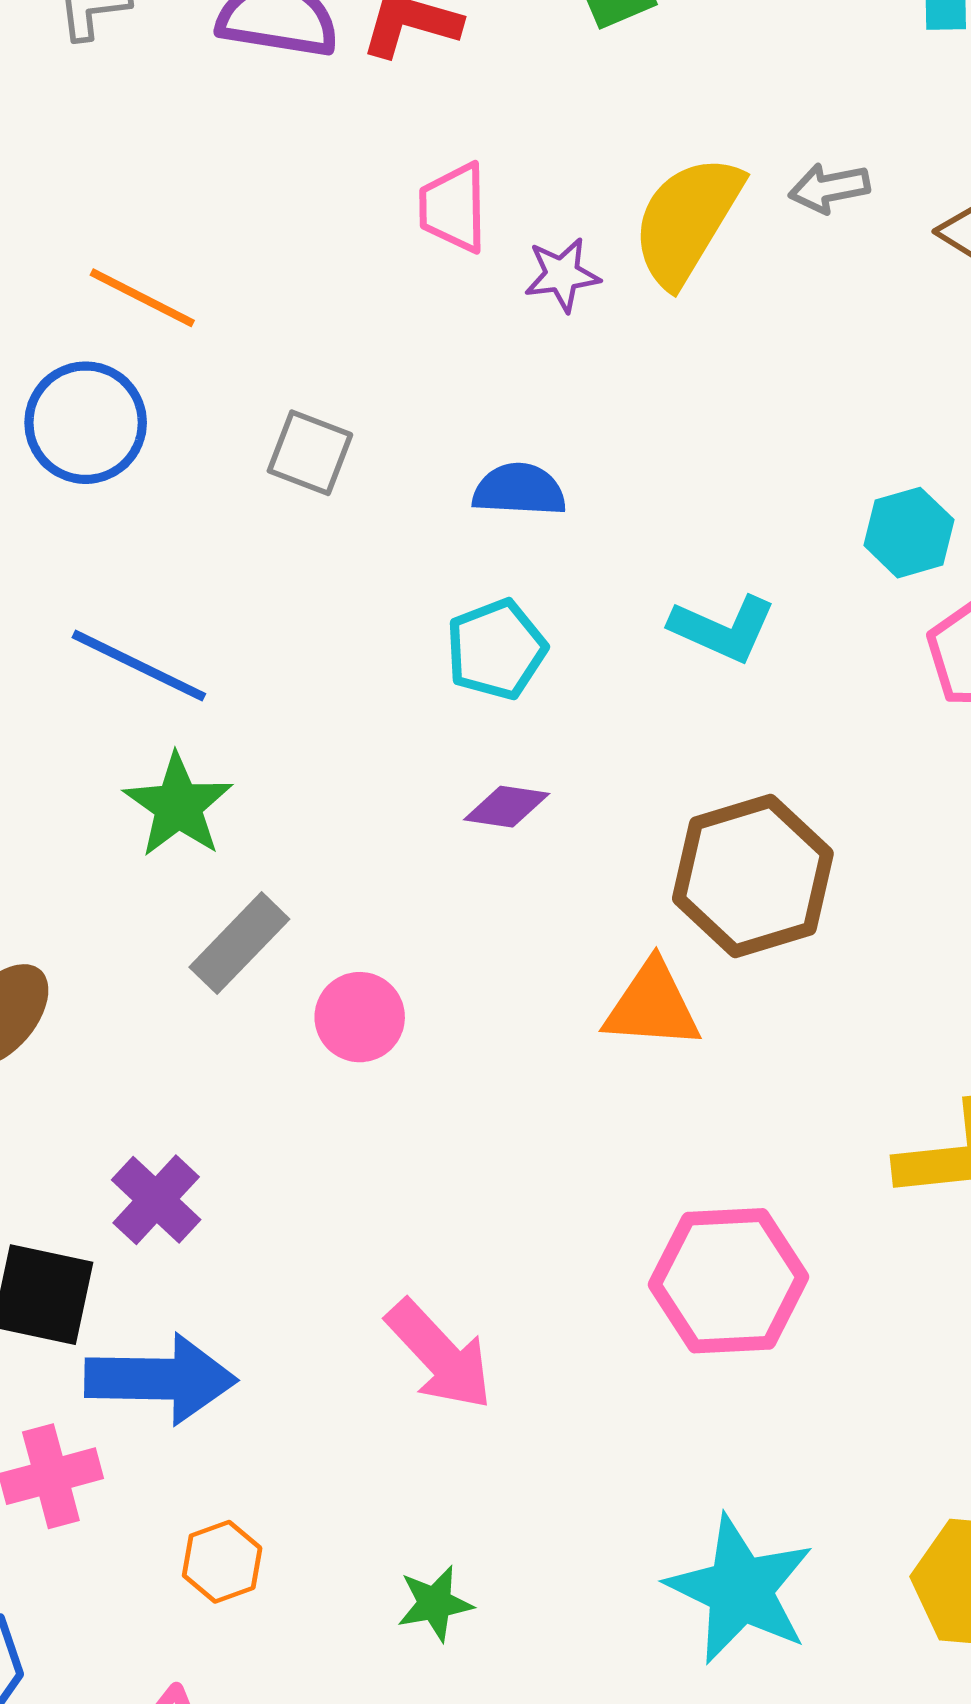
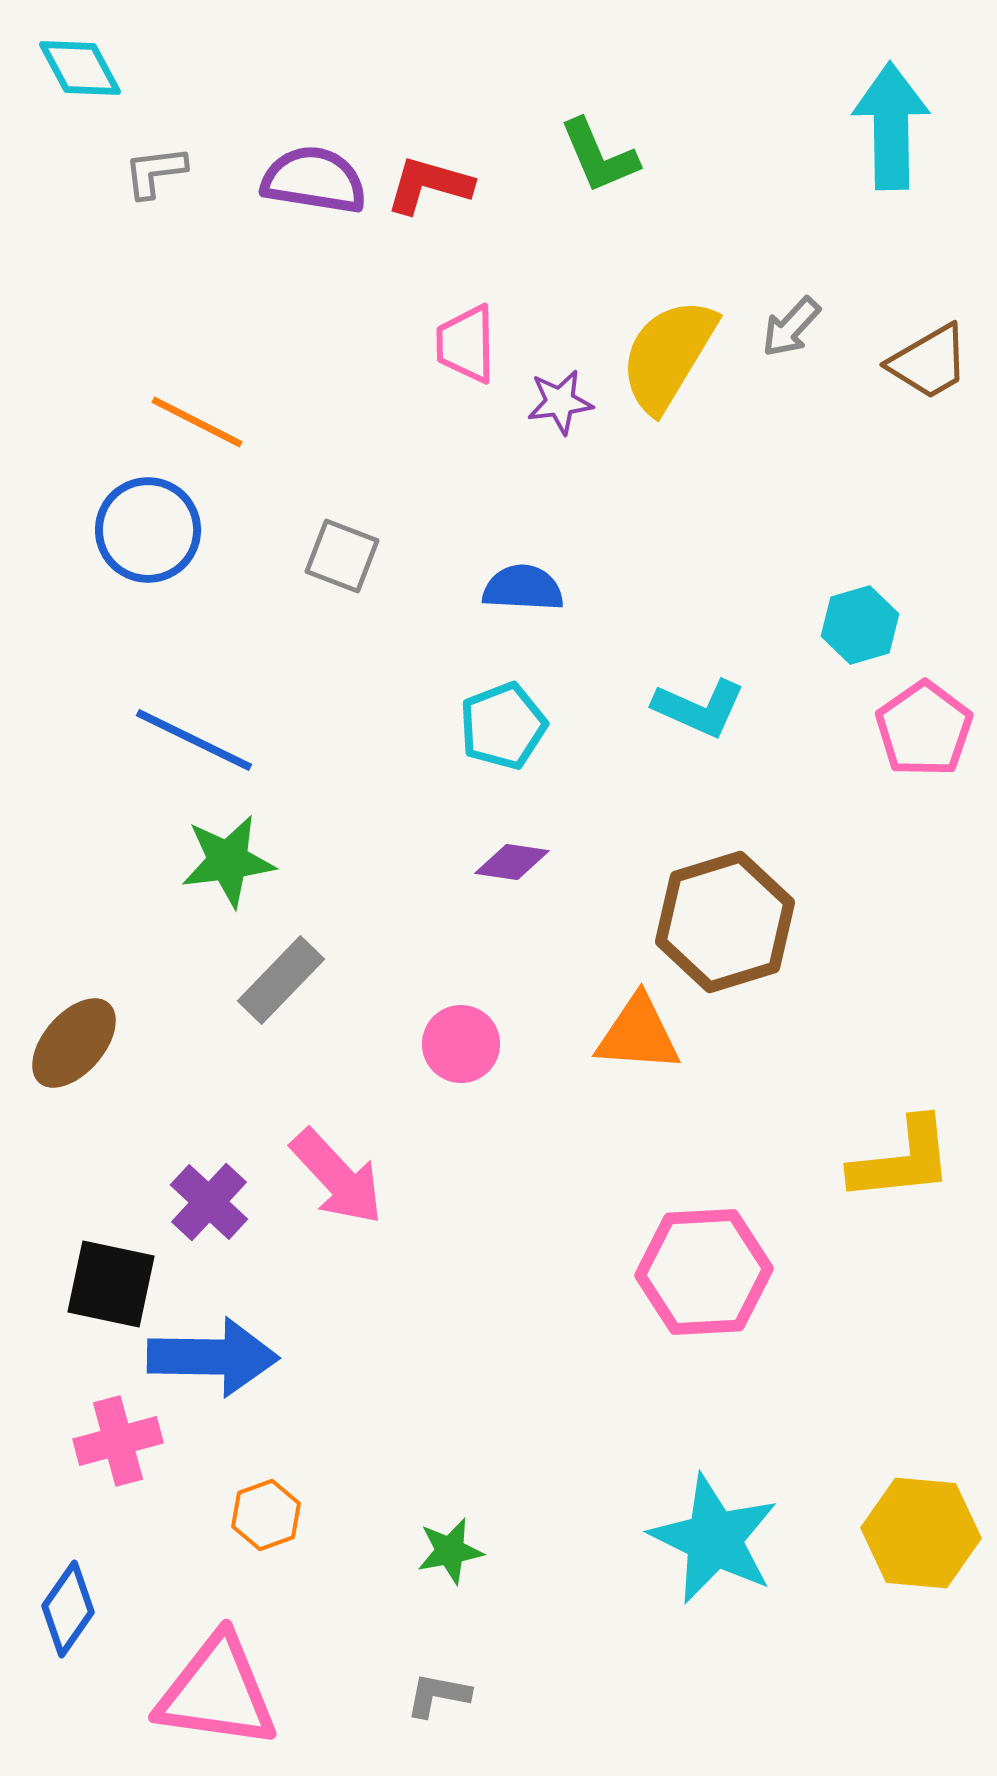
gray arrow: (829, 188) -> (791, 327), turned -36
green star: (178, 805) -> (228, 861), turned 30
pink circle: (360, 1017) -> (461, 1044), moved
pink arrow: (439, 1355) -> (337, 1177), moved

